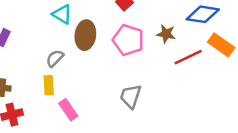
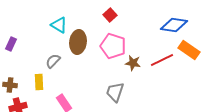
brown star: (166, 34) -> (133, 63), moved
yellow rectangle: (49, 85) -> (39, 82), moved

